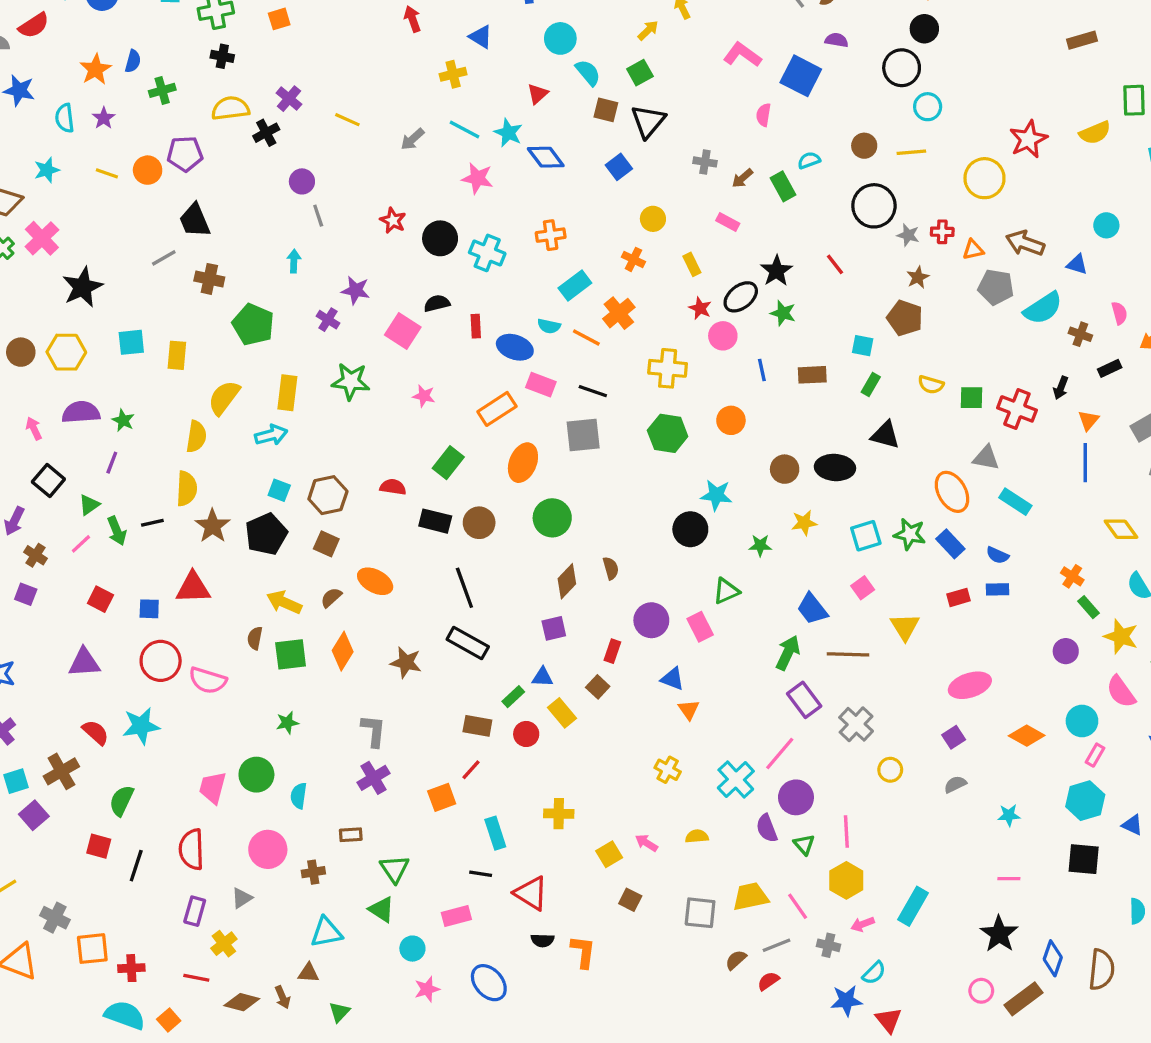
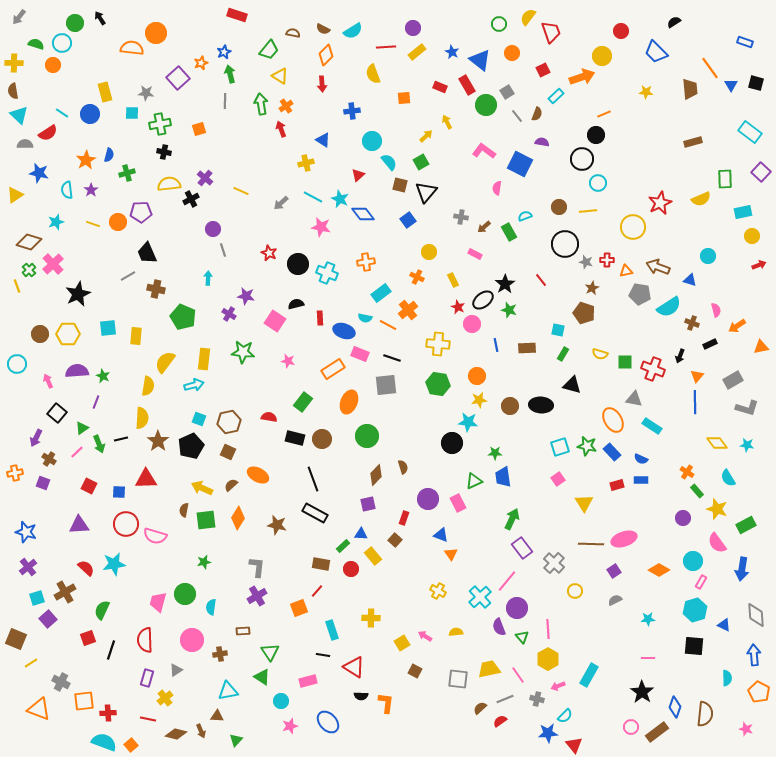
yellow star: (804, 523) -> (479, 400), moved
blue trapezoid: (812, 609) -> (503, 477), moved, turned 30
brown line: (848, 654) -> (591, 544), moved
red square: (99, 846) -> (88, 638), turned -35

